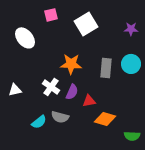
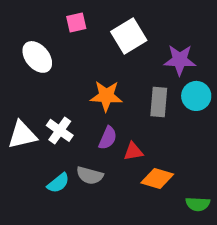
purple star: (131, 29) -> (180, 60), moved, size x1.5
white cross: (51, 87) -> (60, 130), moved
white triangle: (15, 90) -> (22, 135), size x1.5

